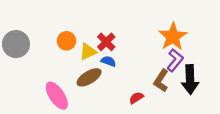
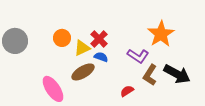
purple L-shape: (175, 60) -> (138, 56), moved, turned 85
black arrow: (190, 80) -> (177, 74), turned -60

